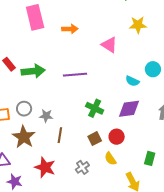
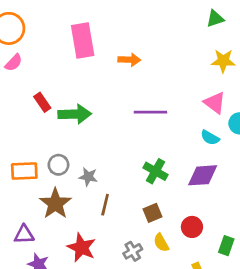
pink triangle: (109, 45) -> (215, 103), moved
purple line: (75, 75) -> (150, 112), moved
red circle: (117, 137) -> (192, 227), moved
yellow semicircle: (110, 159) -> (161, 243), moved

